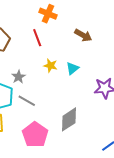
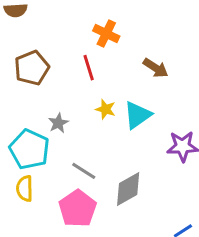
cyan triangle: (72, 68) -> (137, 115), size x1.5
gray line: (27, 101) -> (84, 171), moved

